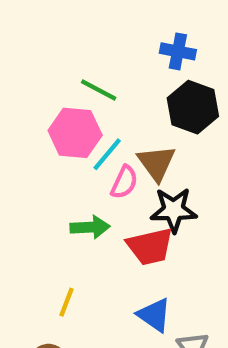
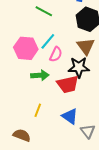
pink hexagon: (75, 133) -> (26, 48), moved
brown triangle: (156, 163) -> (86, 46), moved
yellow line: (66, 302) -> (38, 110), moved

